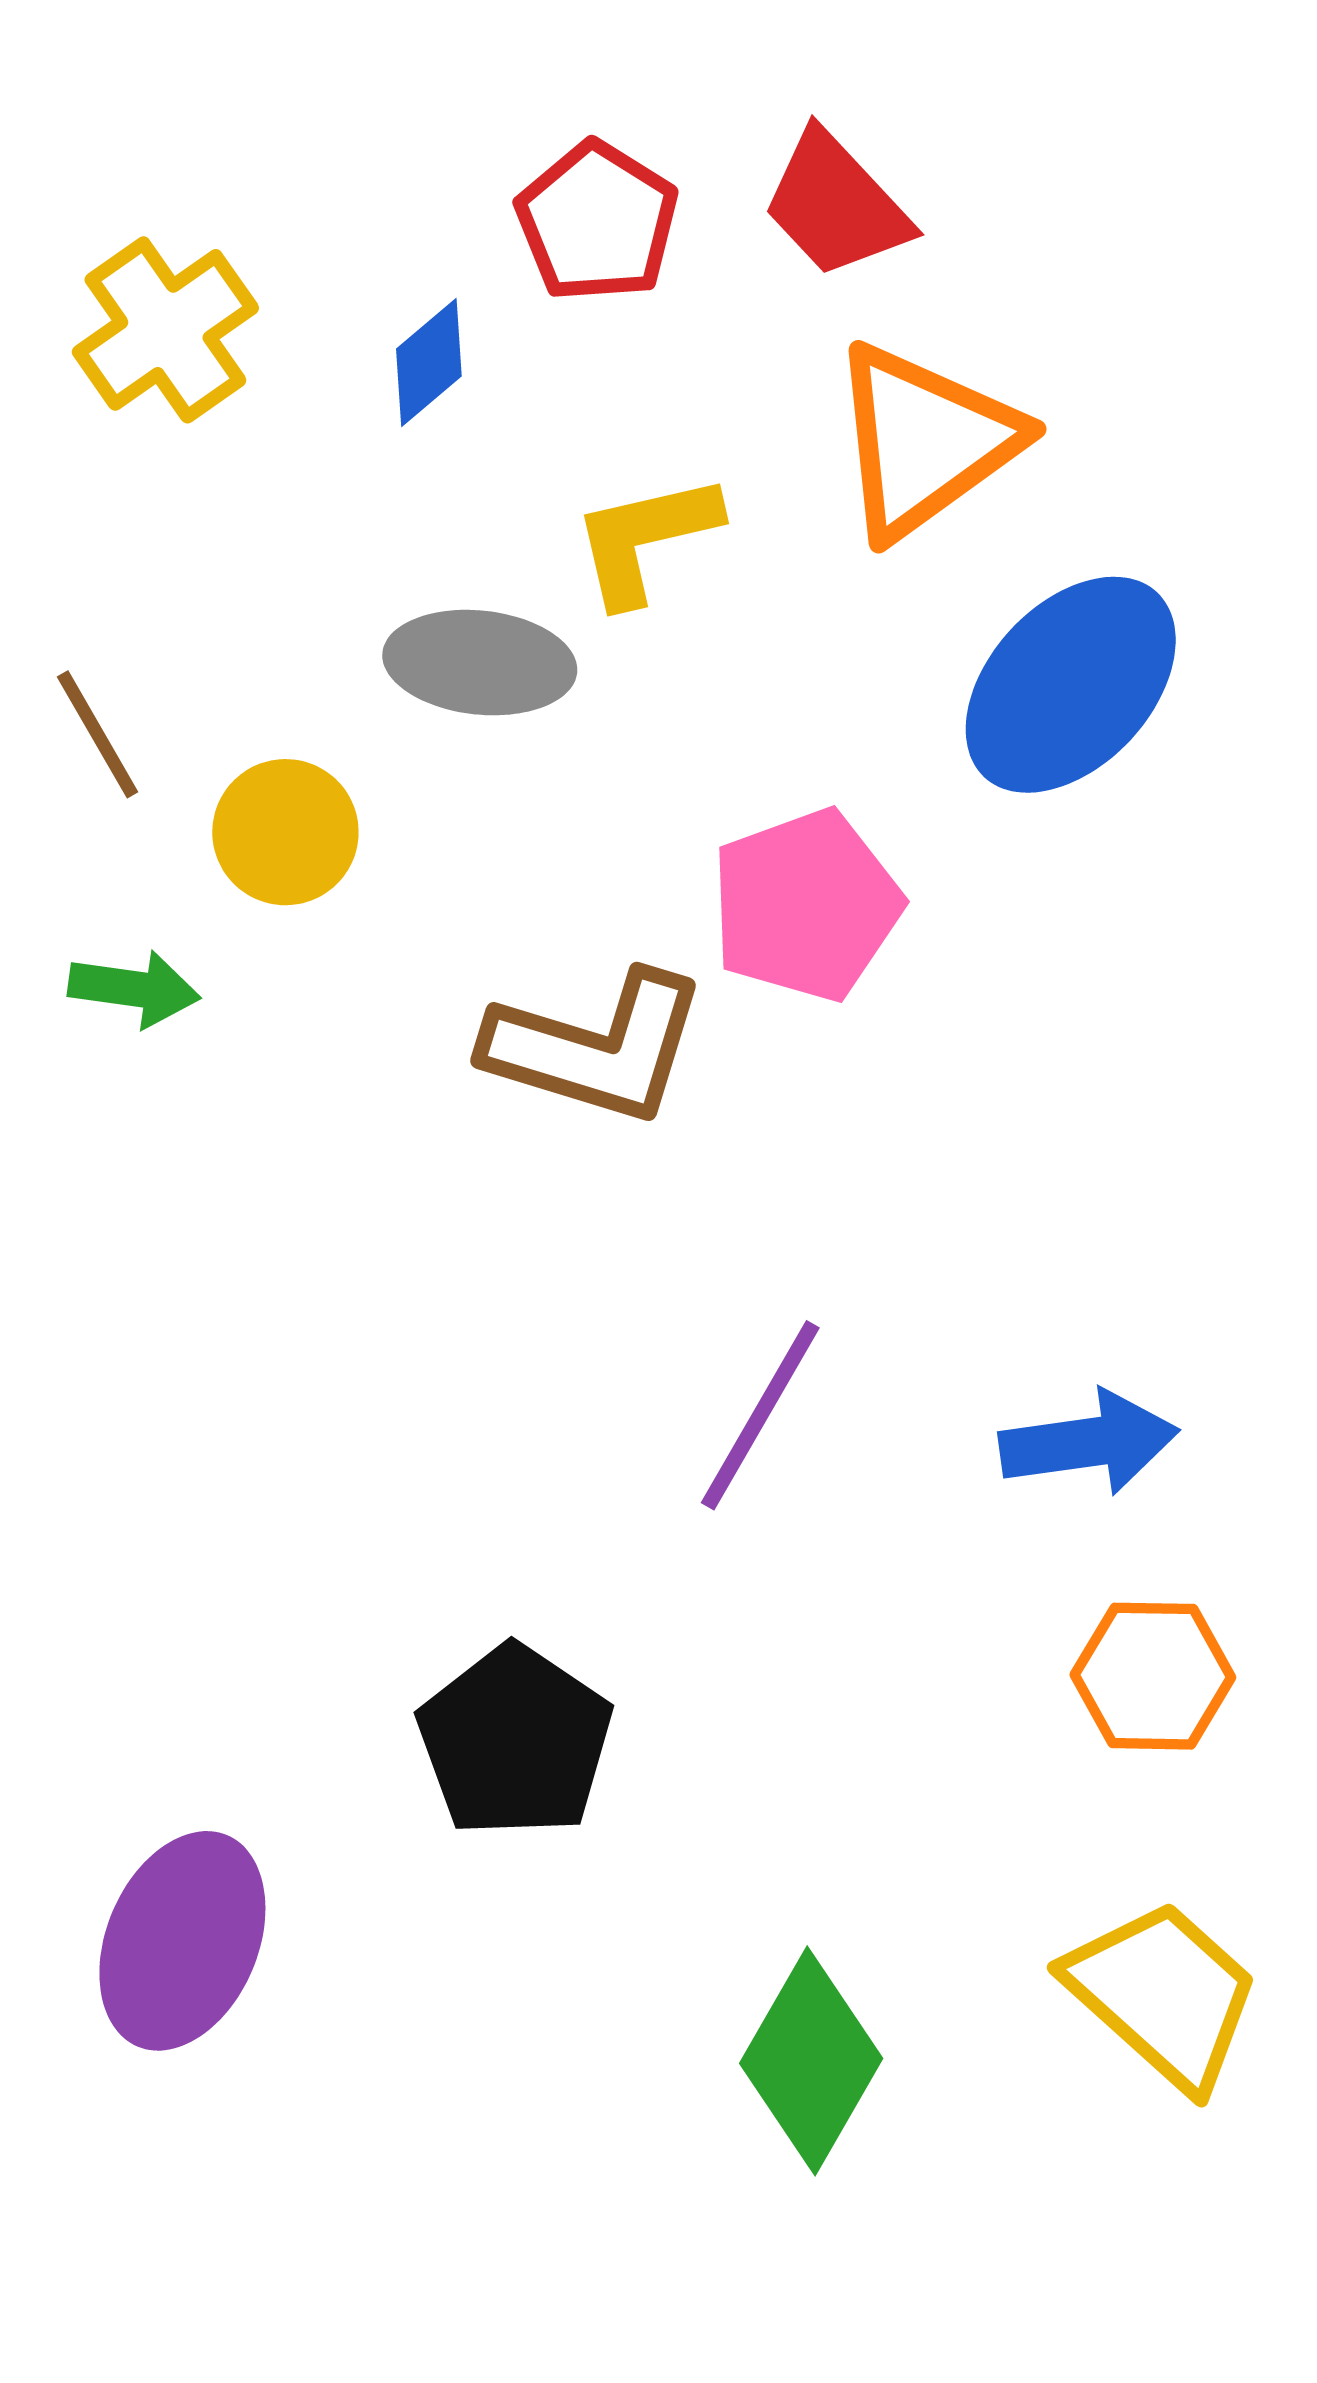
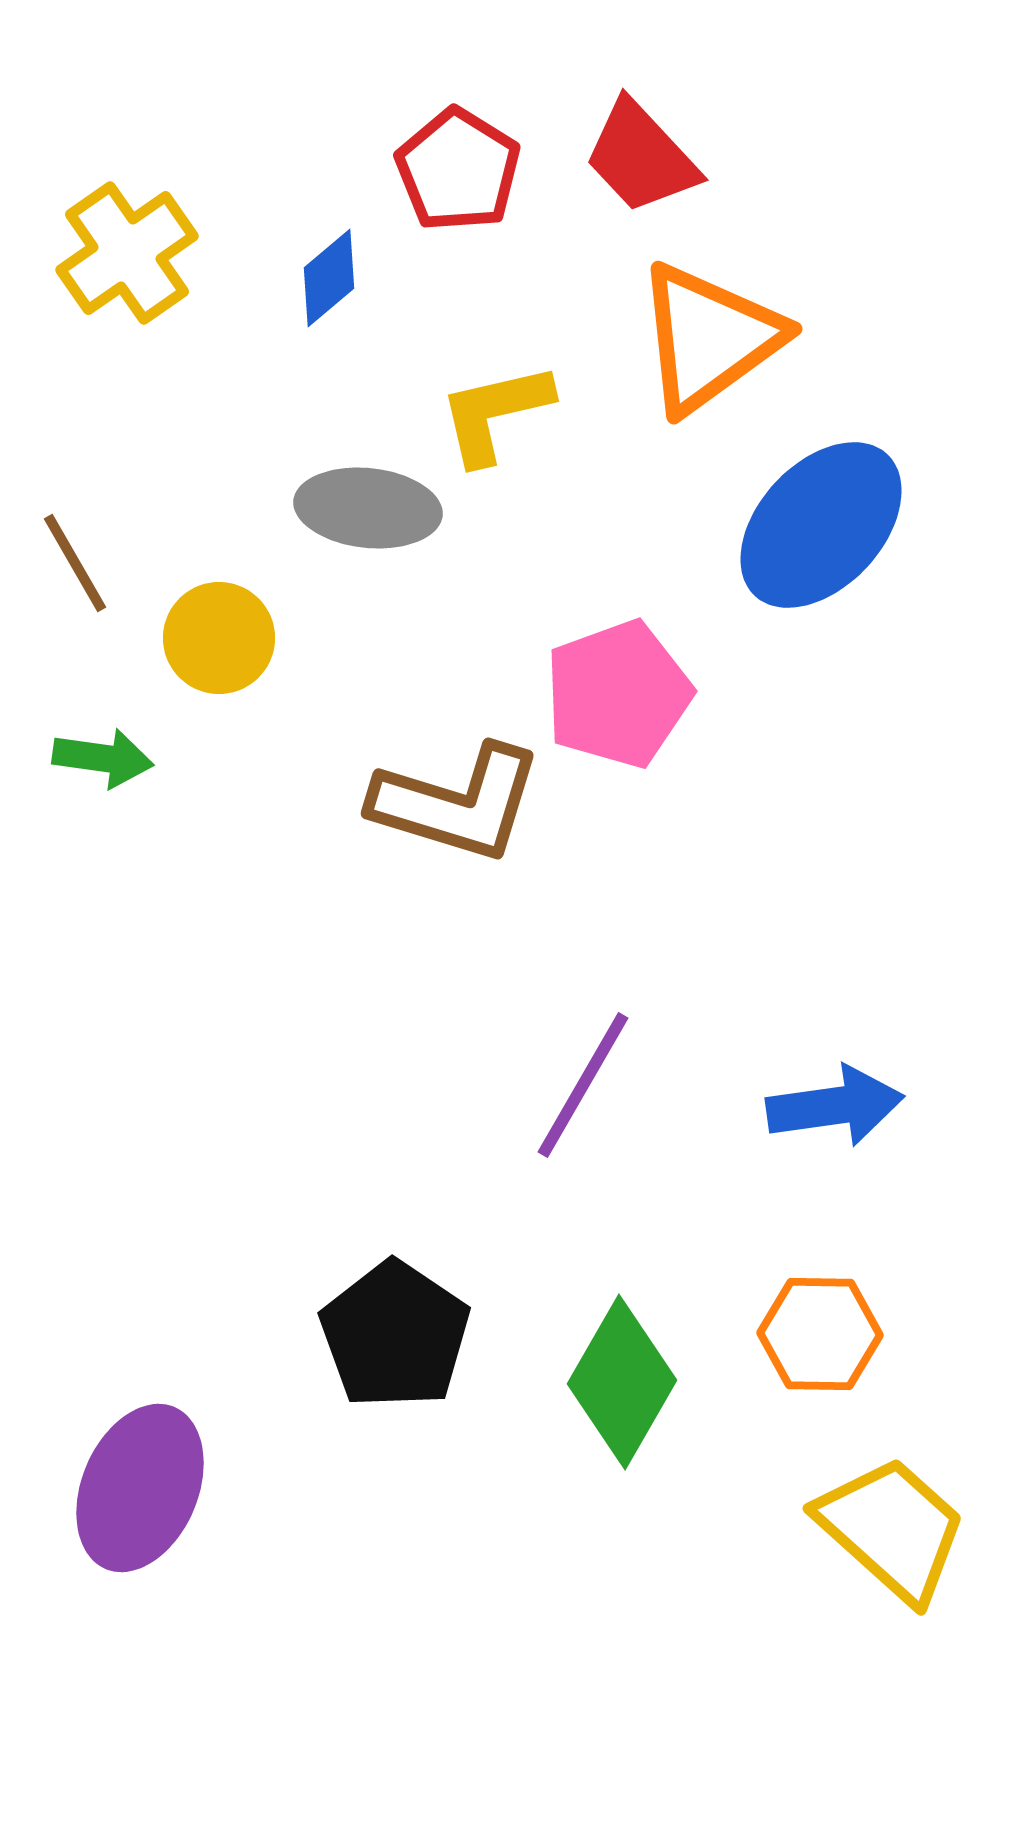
orange hexagon: (1153, 1676) -> (820, 1334), moved
green diamond: (811, 2061) -> (622, 1382), moved

